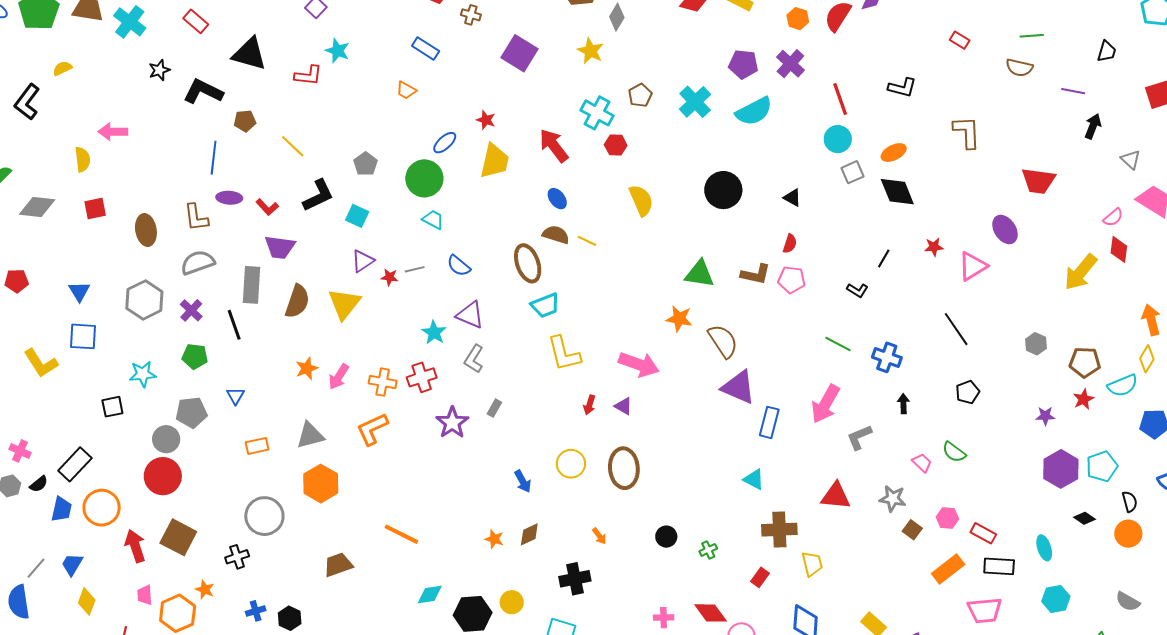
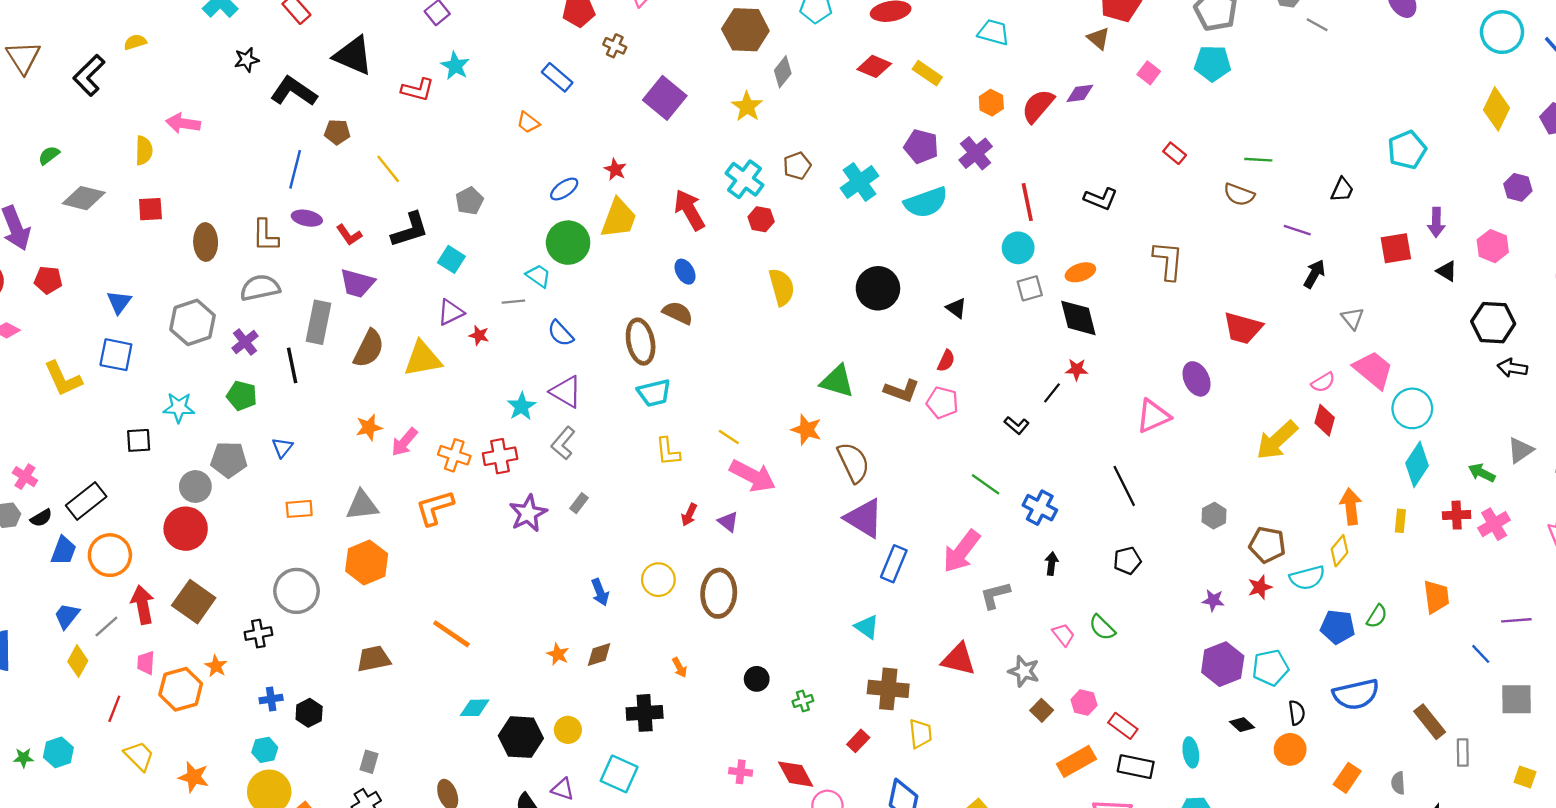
green circle: (424, 178) -> (568, 243), moved
yellow line: (587, 241) -> (729, 437), moved
red star: (934, 247) -> (1077, 369), moved
gray line: (415, 269) -> (513, 302), moved
yellow triangle: (344, 304) -> (423, 359), turned 33
yellow L-shape: (564, 354) -> (668, 452), size x0.7
gray line: (36, 568) -> (106, 626), moved

